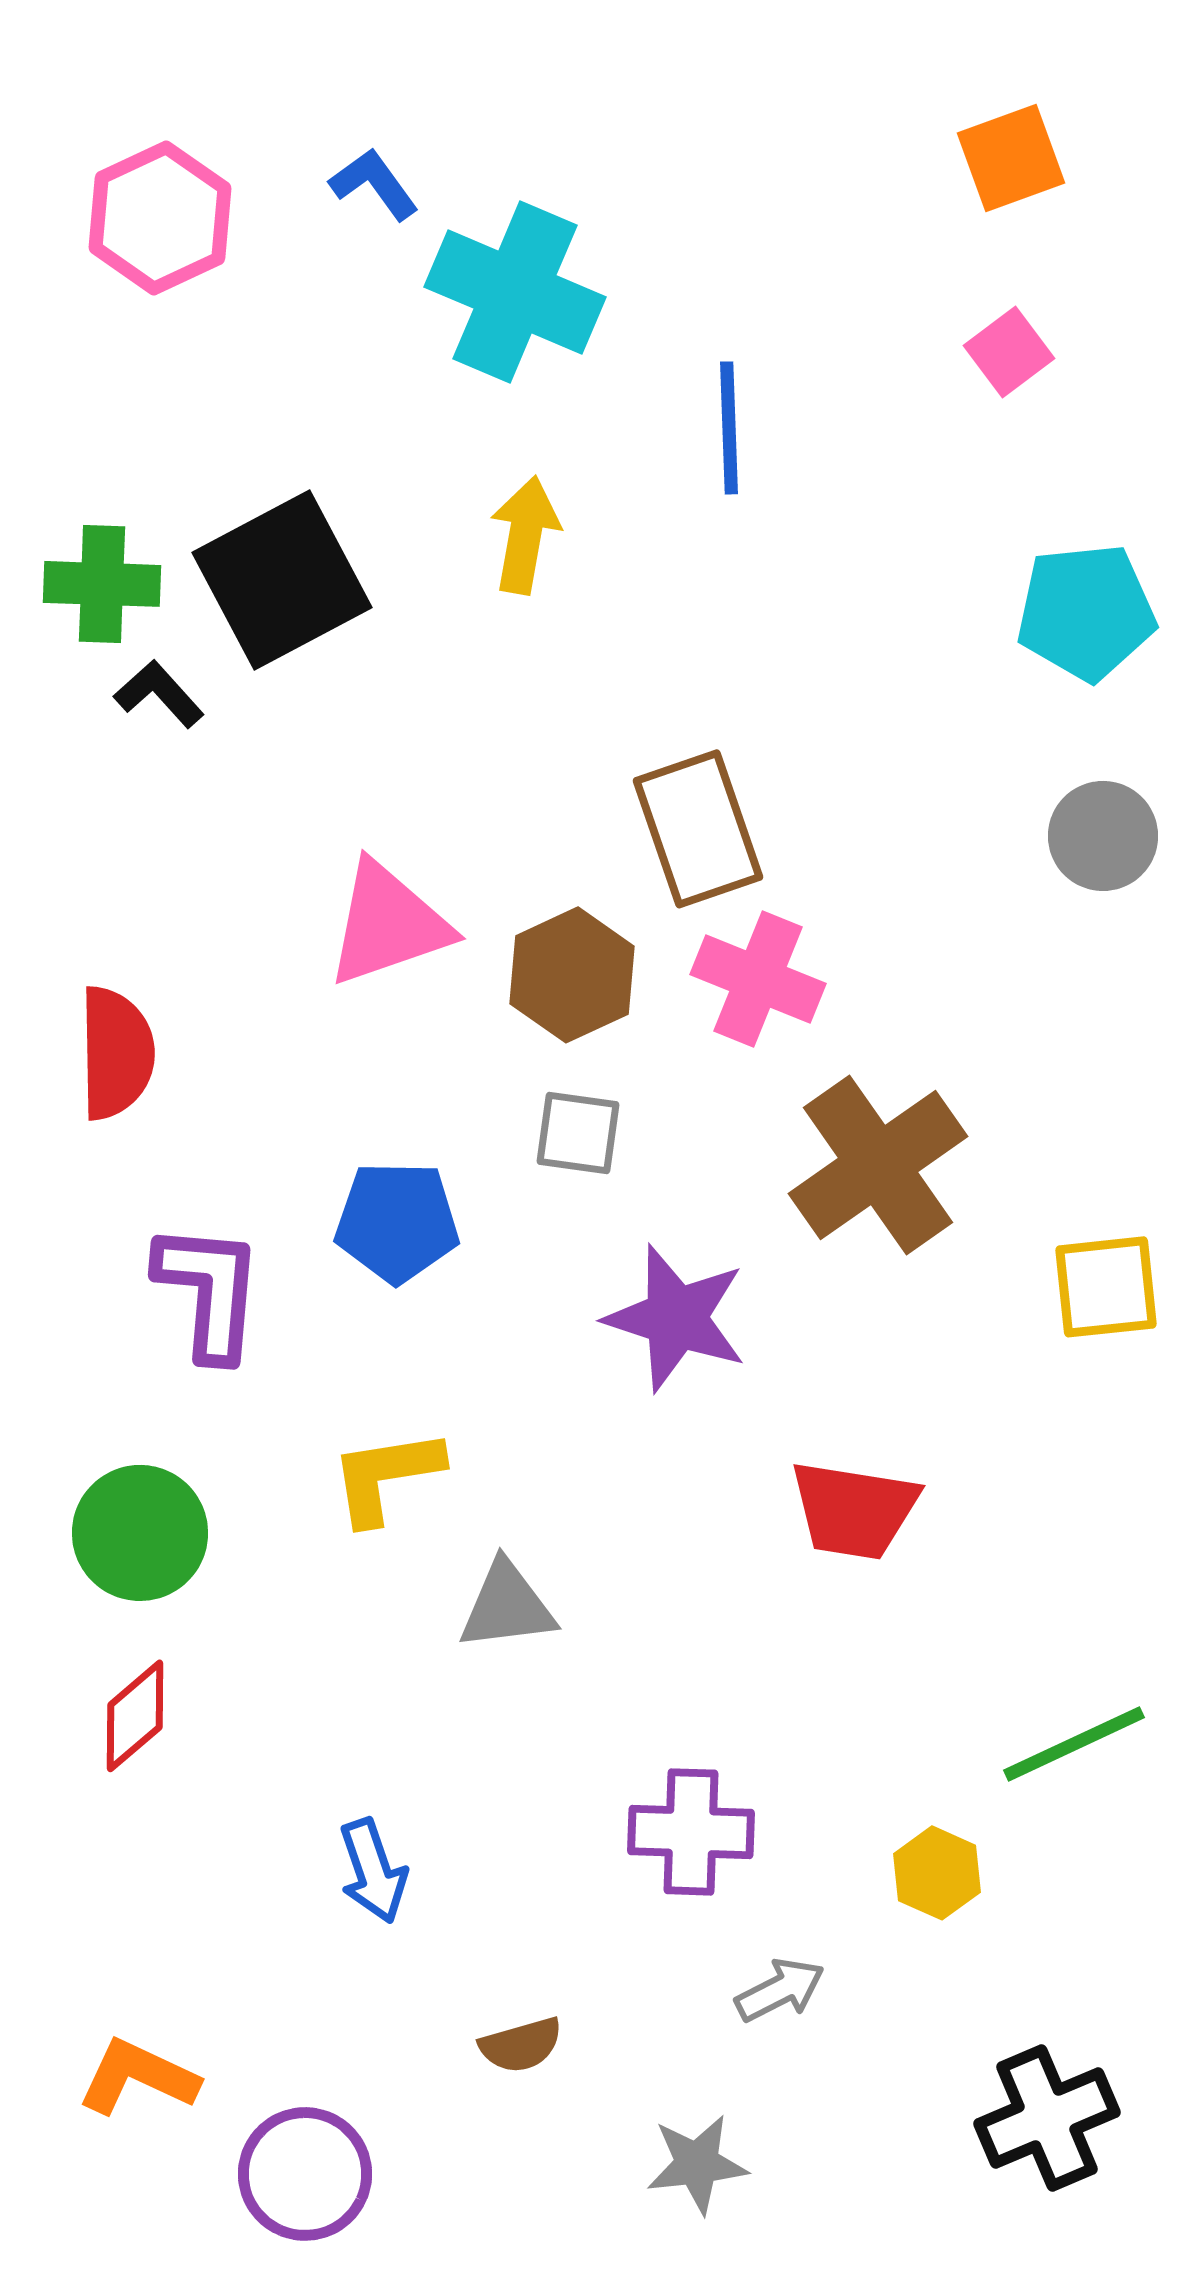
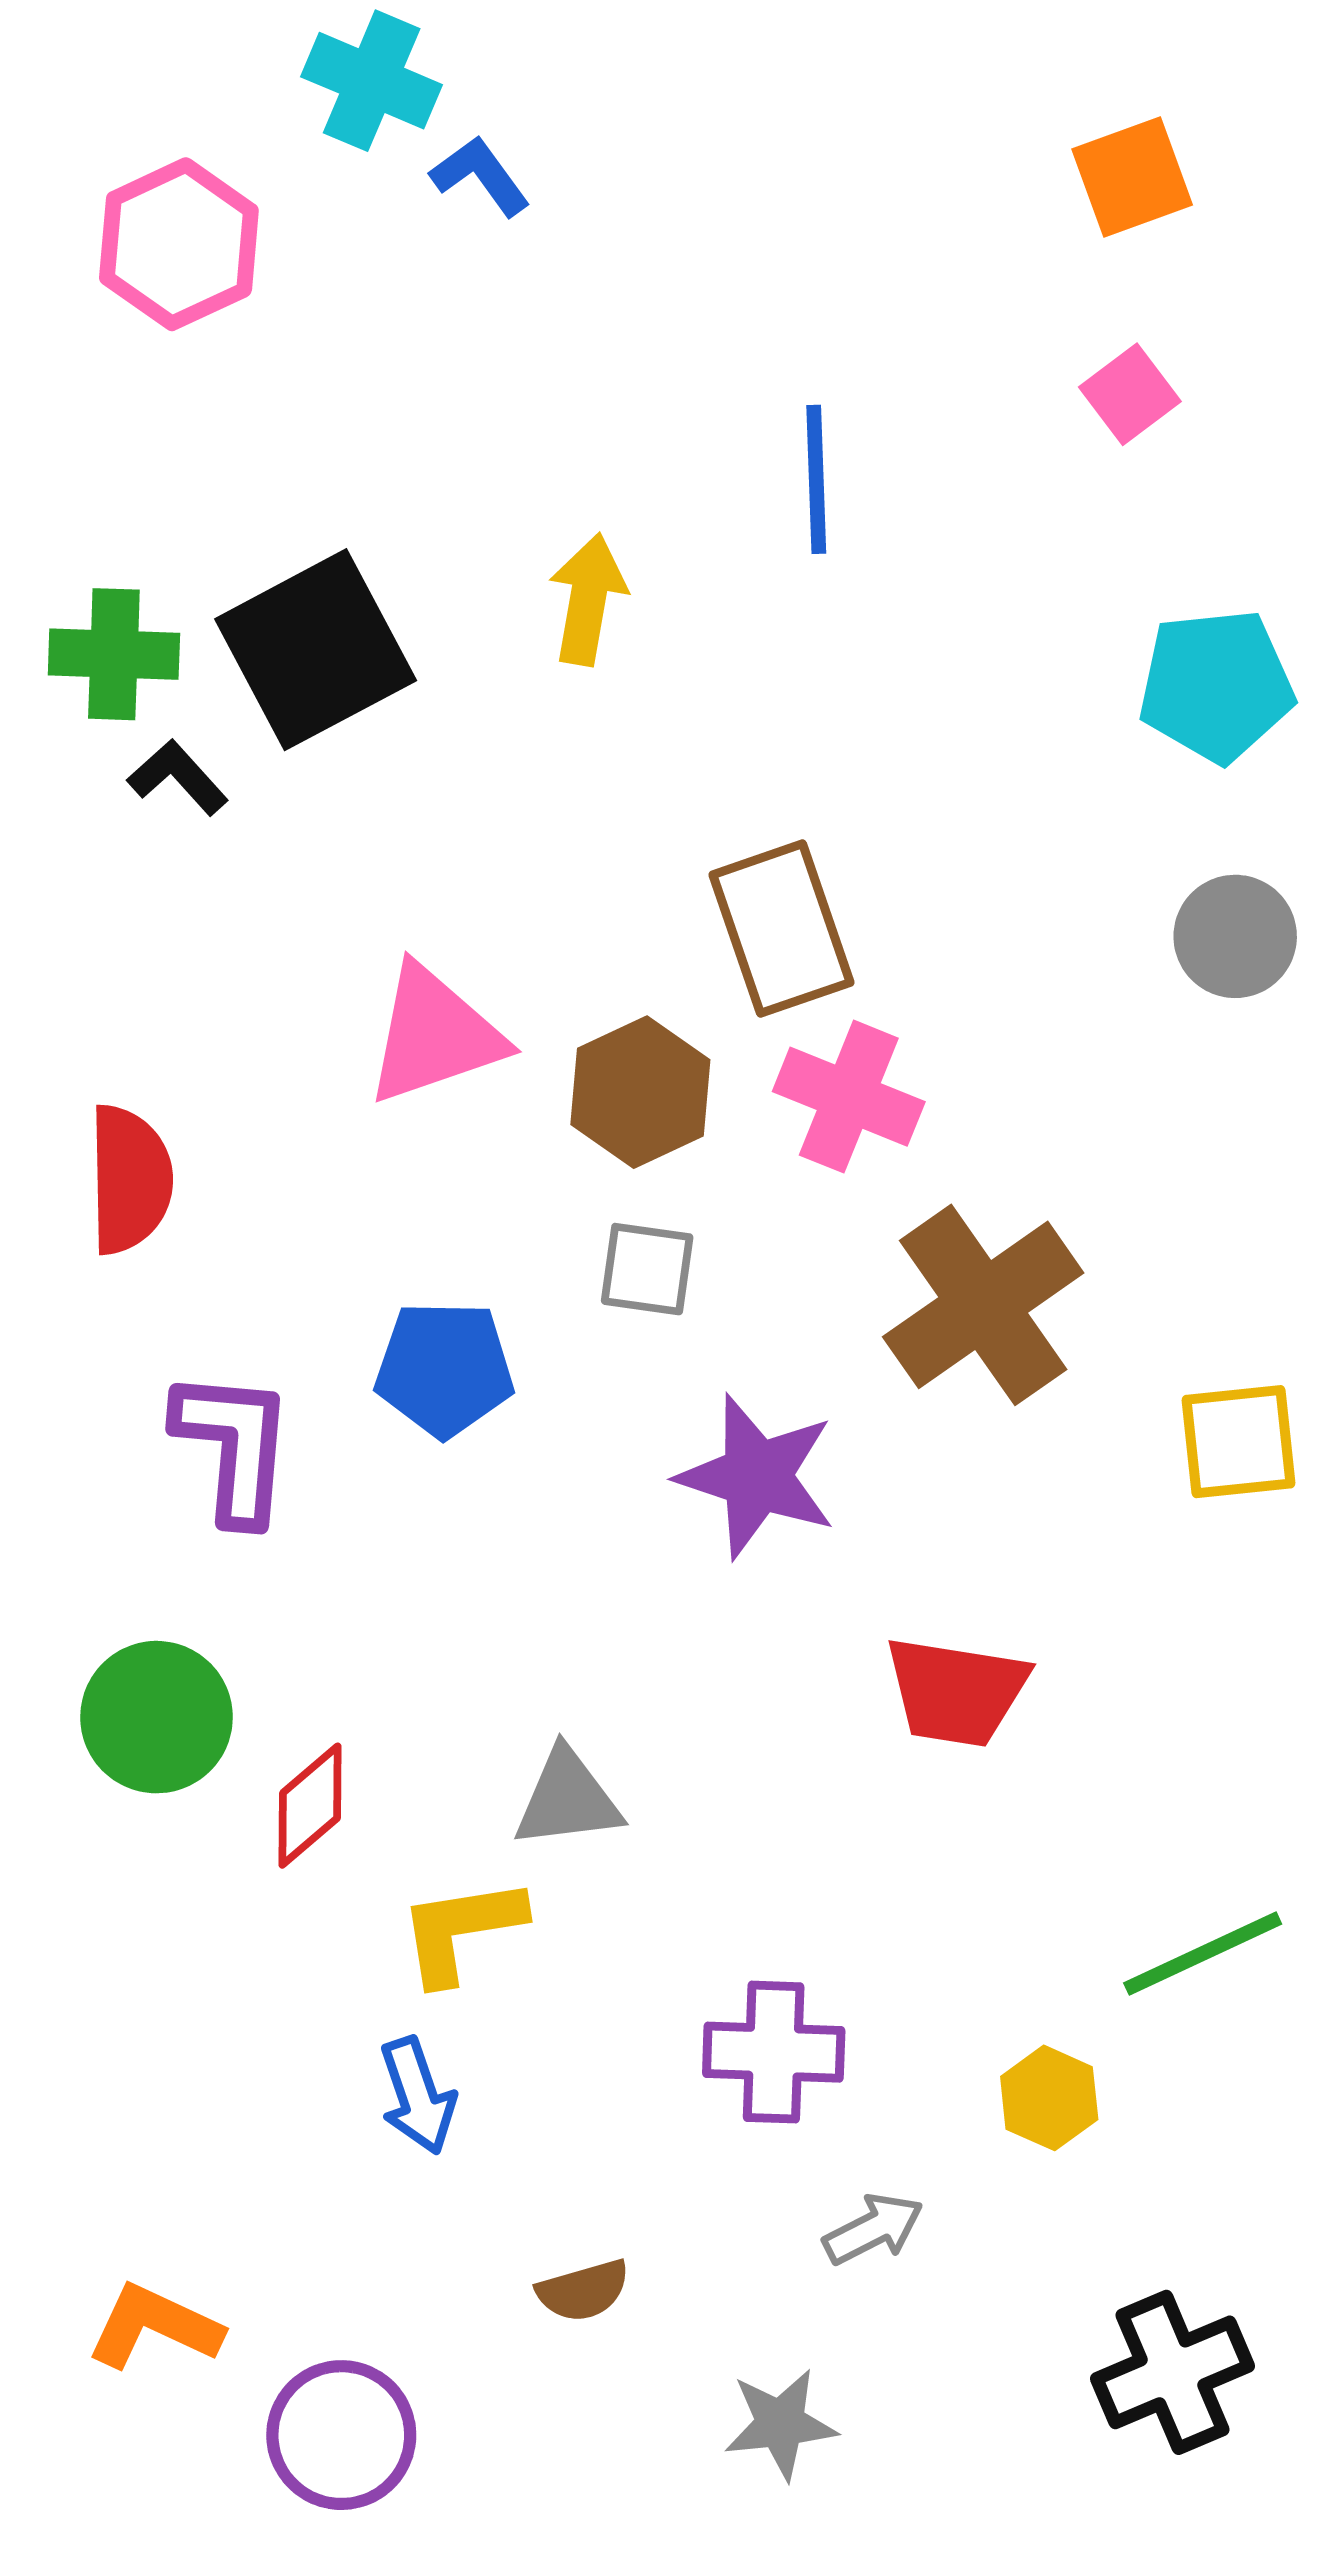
blue L-shape: (374, 184) -> (480, 176), moved
cyan cross: (515, 292) -> (372, 81), moved, size x0.7
yellow L-shape: (386, 1476) -> (461, 1930), moved
red diamond: (135, 1716) -> (310, 1806), moved

